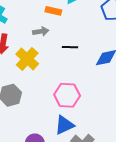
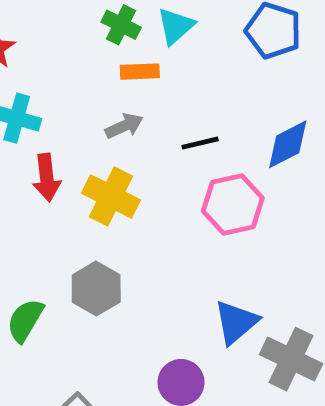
pink hexagon: (67, 95) -> (233, 204), moved

